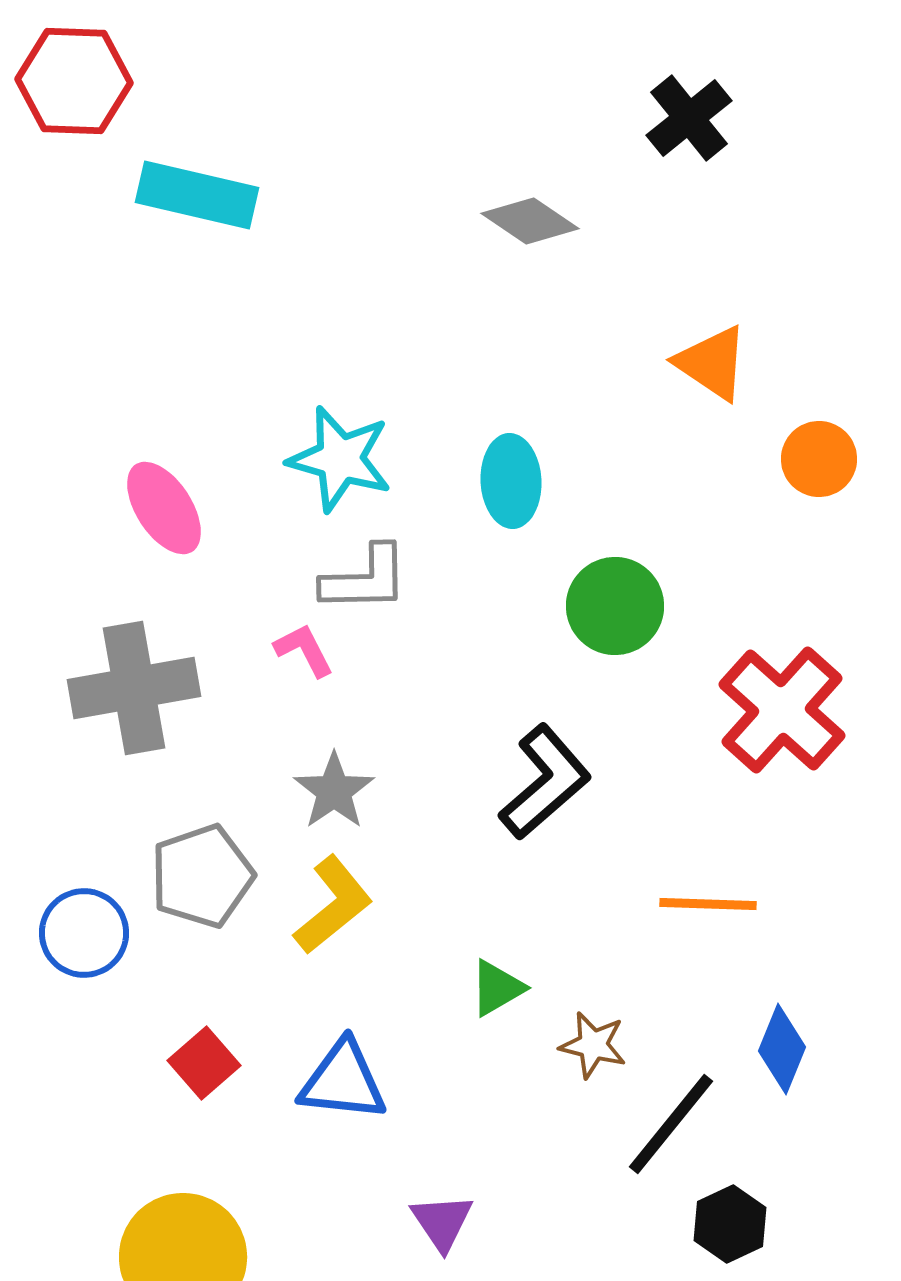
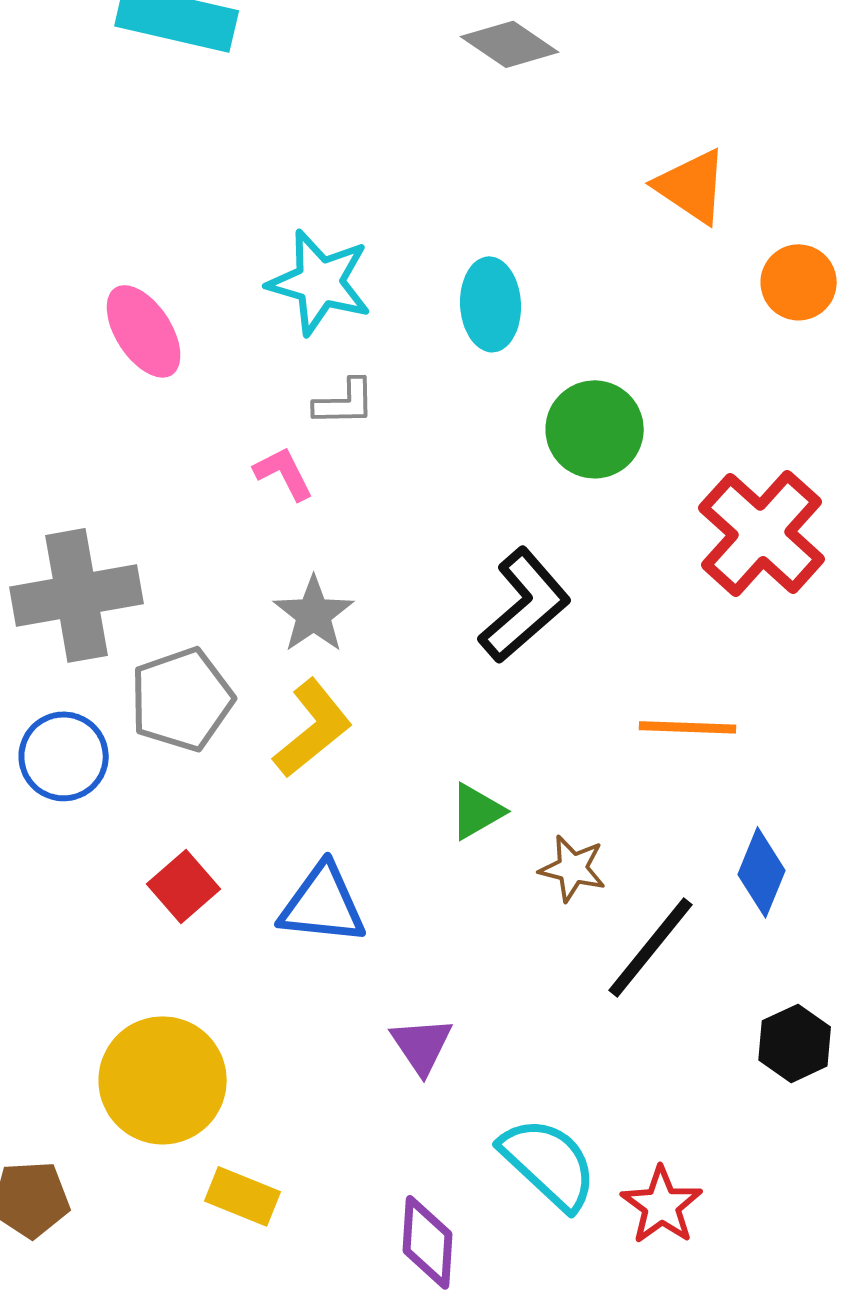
gray L-shape: (365, 579) -> (345, 402), size x0.7
gray cross: (134, 688) -> (77, 595), moved
black hexagon: (730, 1224) -> (795, 1043), moved

